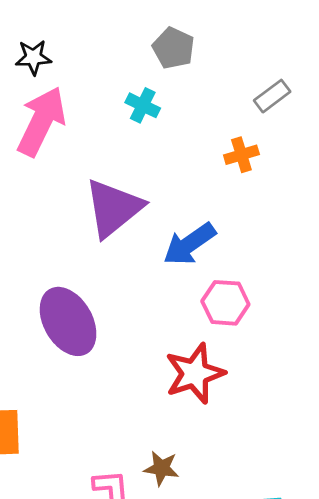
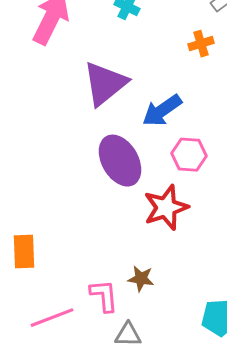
purple ellipse: (68, 321) -> (120, 161), moved

